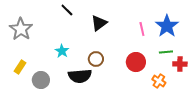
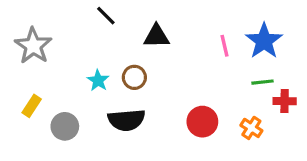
black triangle: (99, 23) -> (157, 36), turned 36
brown circle: (96, 59) -> (134, 77), moved
red circle: (136, 62) -> (202, 122), moved

